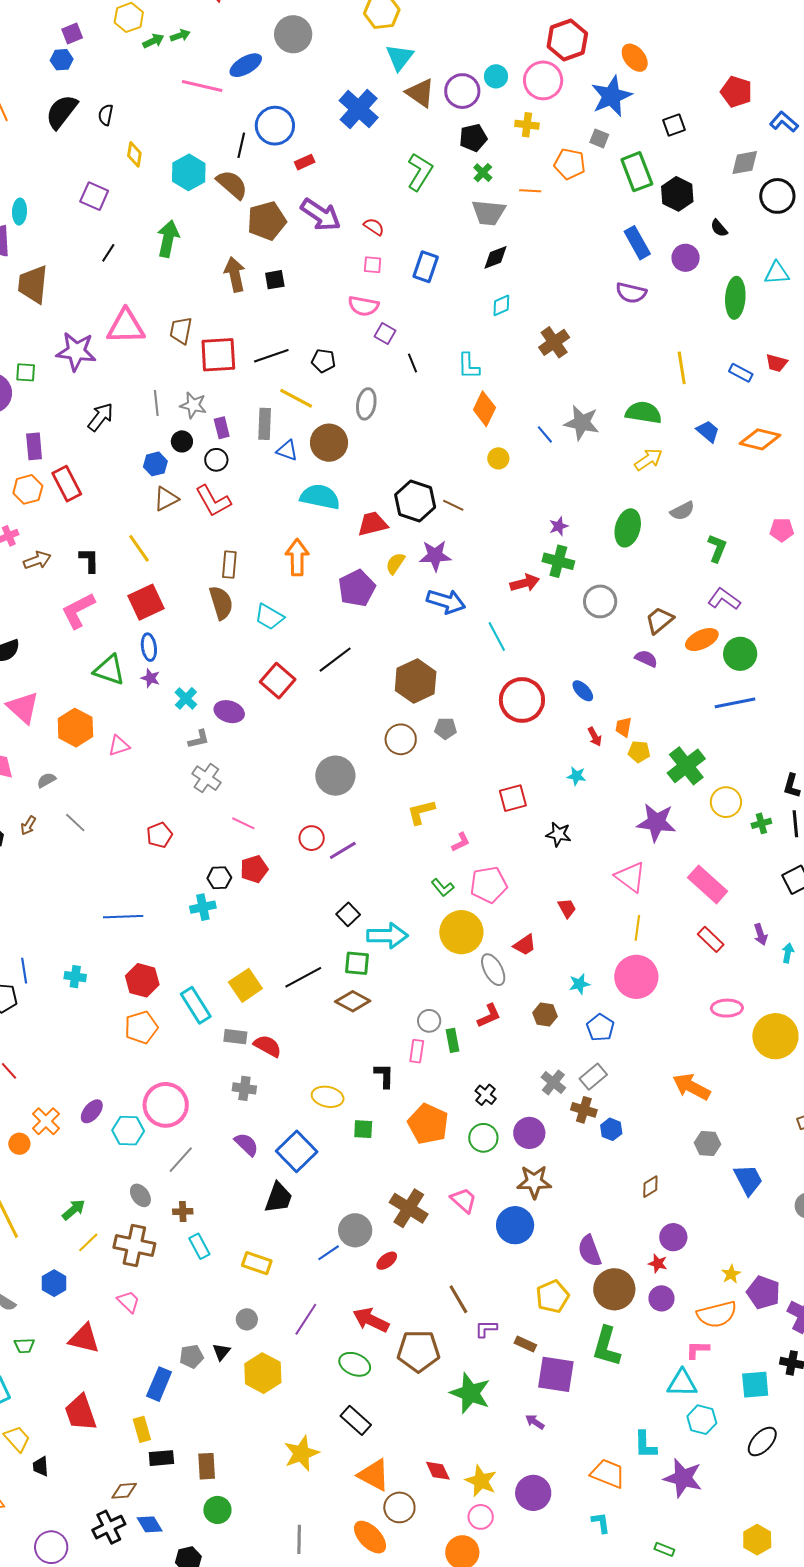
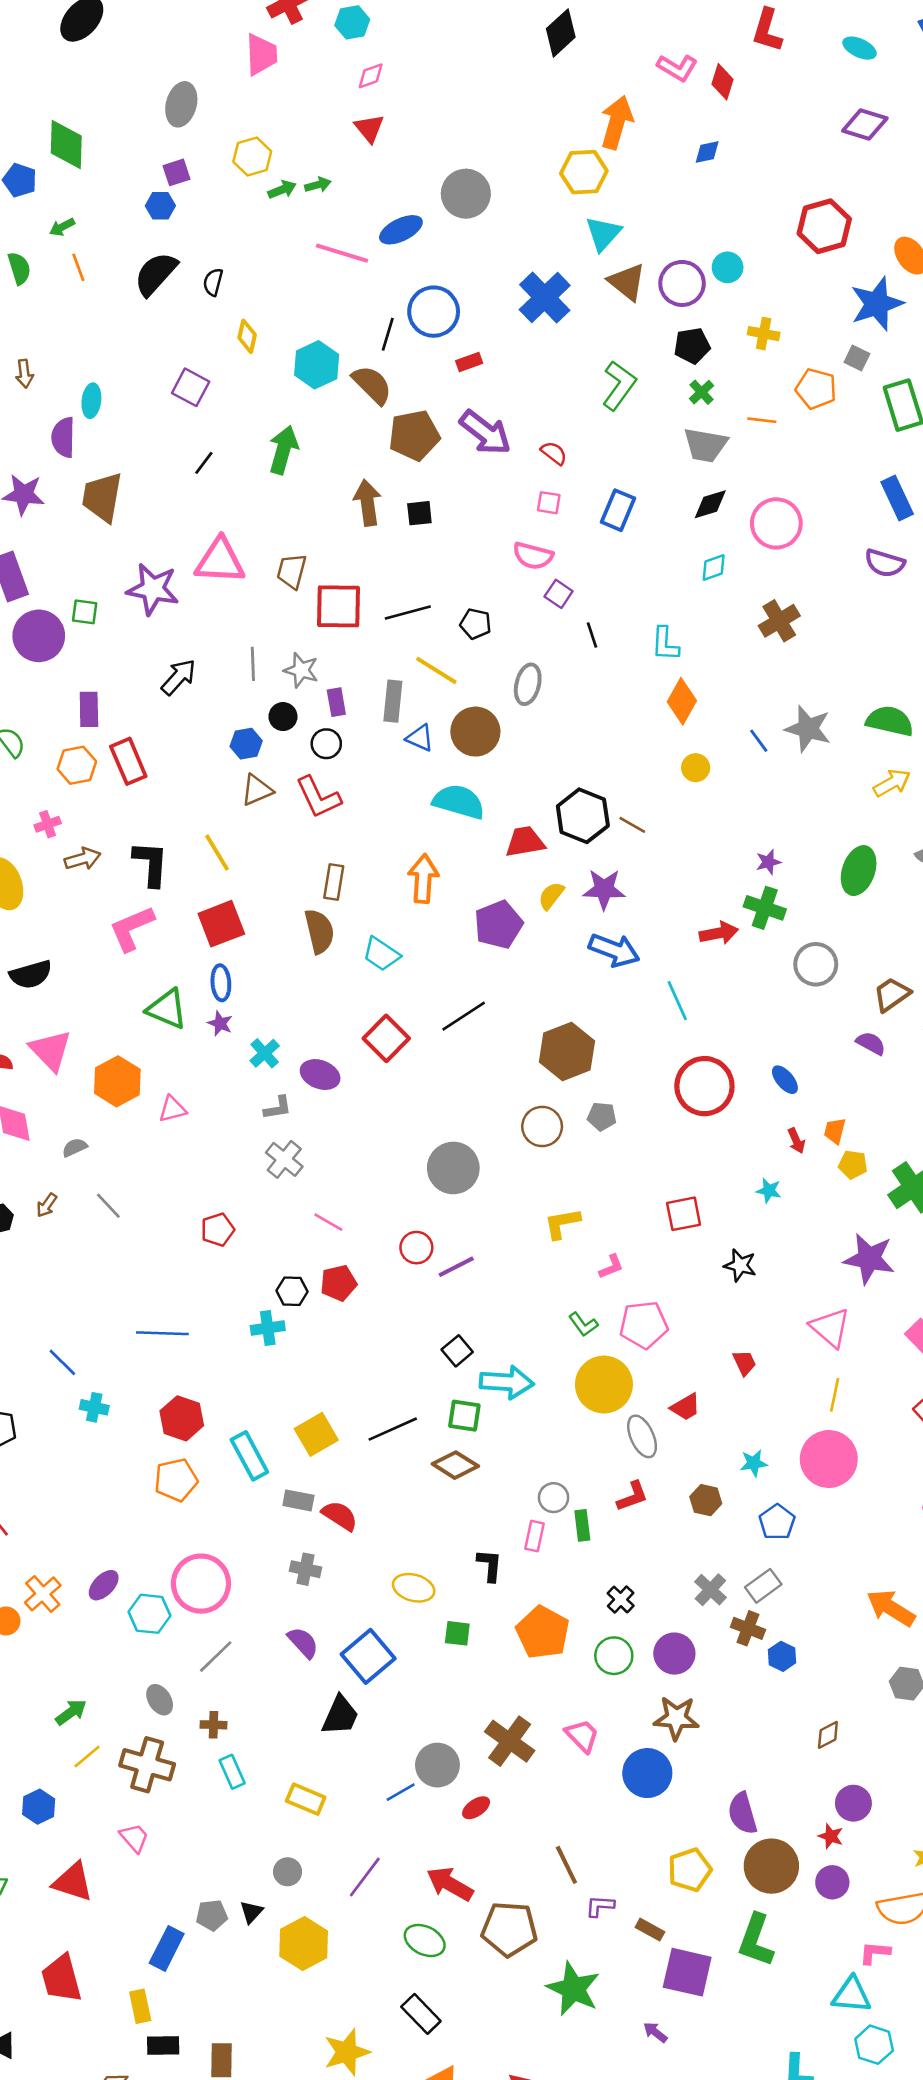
pink circle: (543, 80) -> (776, 523), moved
black L-shape: (89, 560) -> (151, 864), size x1.4
blue line: (24, 971) -> (62, 1362), moved, turned -40

